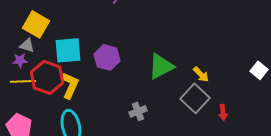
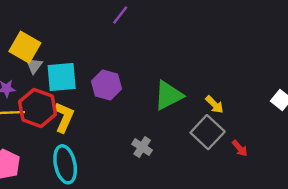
gray triangle: (27, 45) -> (34, 65), moved, turned 49
gray cross: (138, 111) -> (142, 147), turned -36
red arrow: (223, 112) -> (240, 148), turned -35

